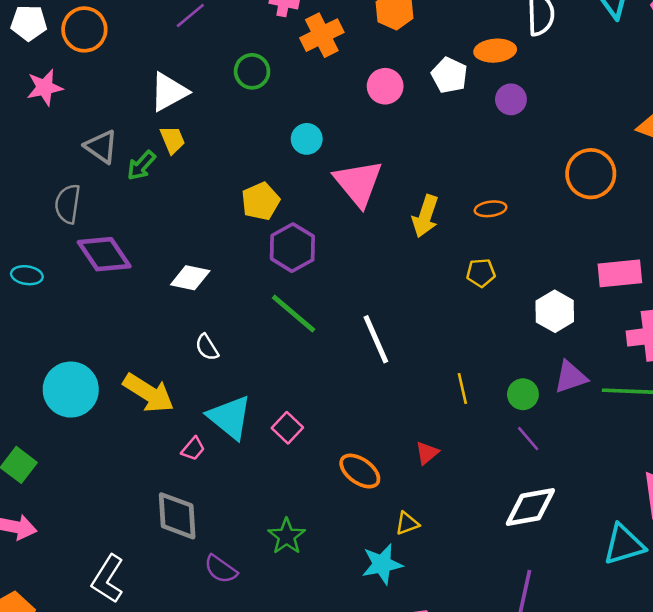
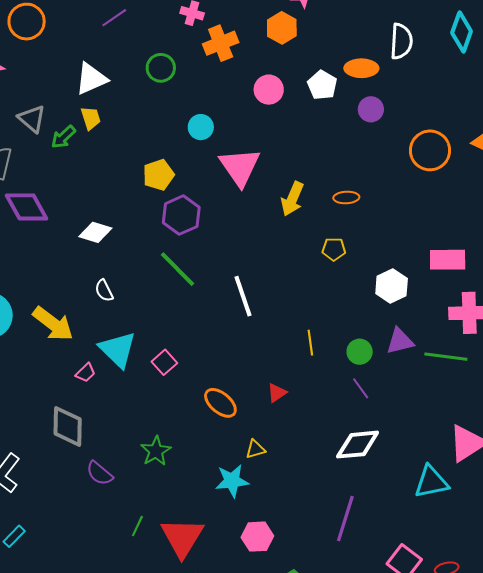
orange circle: (591, 174) -> (430, 150), moved

